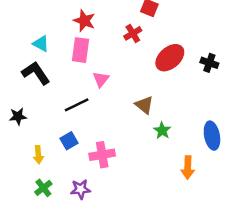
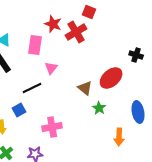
red star: (84, 21) -> (53, 24), moved
red cross: (133, 33) -> (76, 32), size x1.5
red ellipse: (170, 58) -> (111, 78), moved
blue square: (69, 141) -> (19, 110), moved

